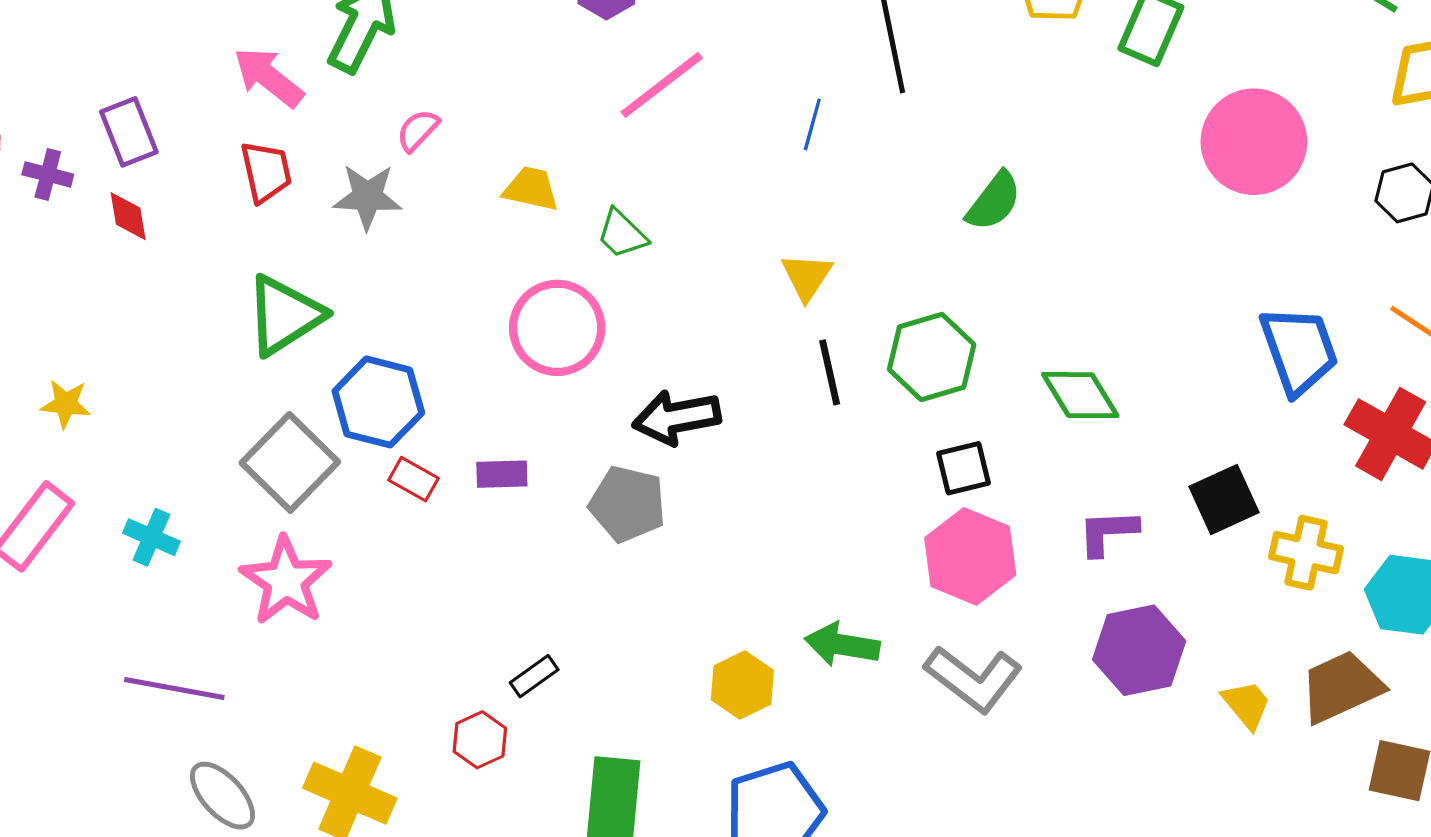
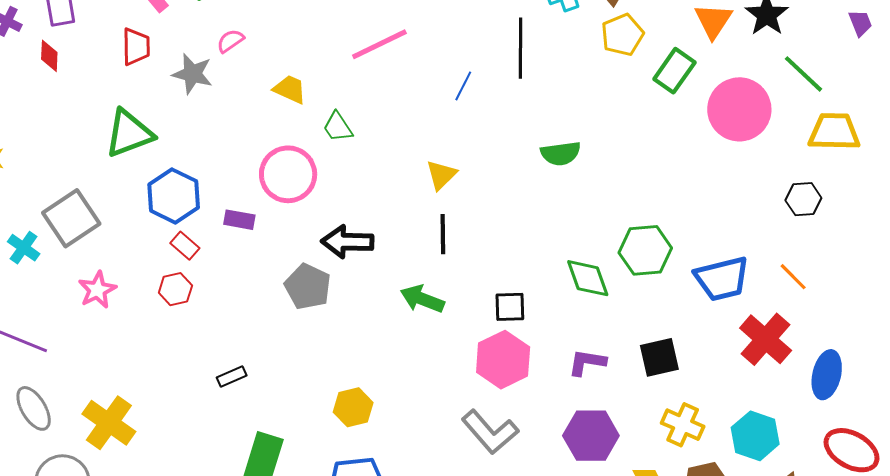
pink circle: (1254, 142) -> (739, 109), moved
green semicircle: (994, 201) -> (561, 153), turned 33
blue trapezoid: (1299, 350) -> (722, 279), turned 84
green hexagon: (932, 357) -> (645, 250), moved
gray square: (290, 462) -> (71, 218), moved
purple rectangle: (502, 474) -> (239, 220), moved
yellow cross: (1306, 553) -> (683, 425), moved
pink star: (286, 581) -> (97, 290), size x0.7
green arrow: (842, 645) -> (422, 299), moved
red hexagon: (480, 740) -> (175, 289), moved

